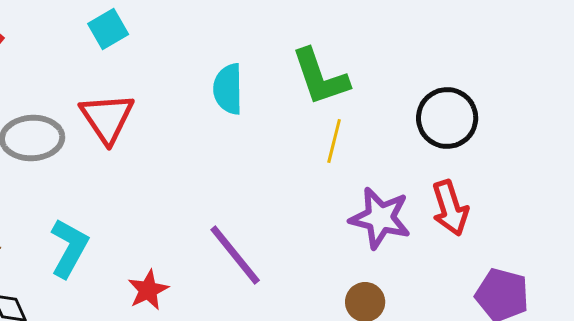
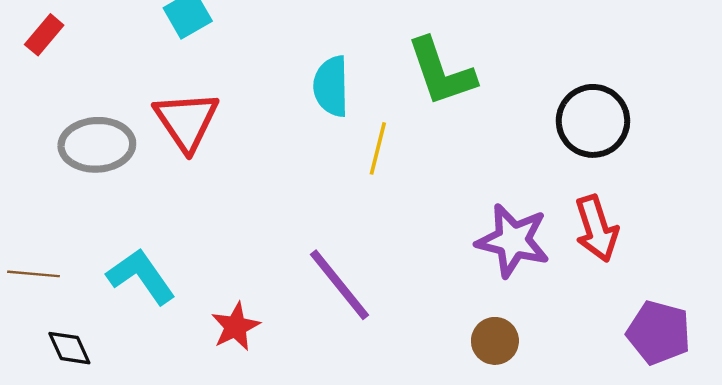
yellow line: (334, 141) -> (378, 148), moved
cyan L-shape: (69, 248) -> (141, 276), turned -64

